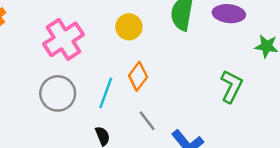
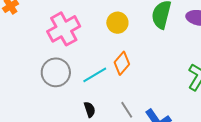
cyan line: (106, 93) -> (95, 75), turned 35
gray line: (147, 121) -> (127, 110), moved

